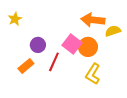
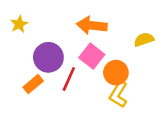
orange arrow: (93, 20) -> (92, 25), moved
purple circle: (38, 45) -> (48, 57), size x1.5
orange circle: (88, 47) -> (116, 73), moved

